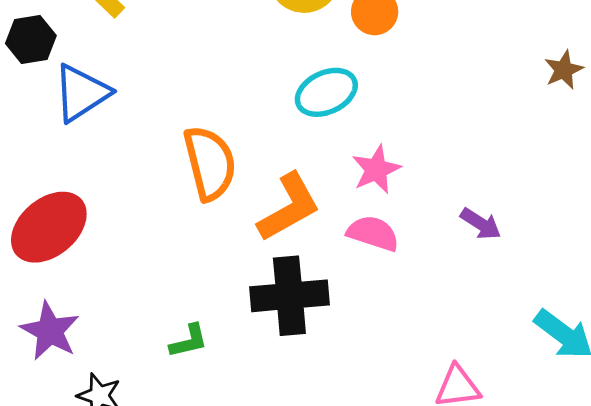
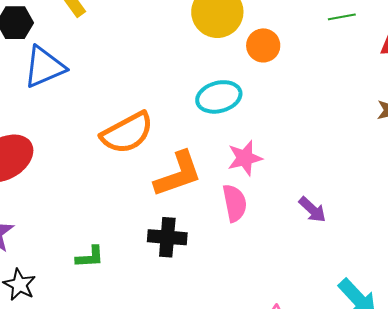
orange semicircle: (210, 163) -> (127, 133), turned 66
pink semicircle: (373, 233) -> (235, 203), turned 51
black cross: (289, 296) -> (167, 237), size x0.7

